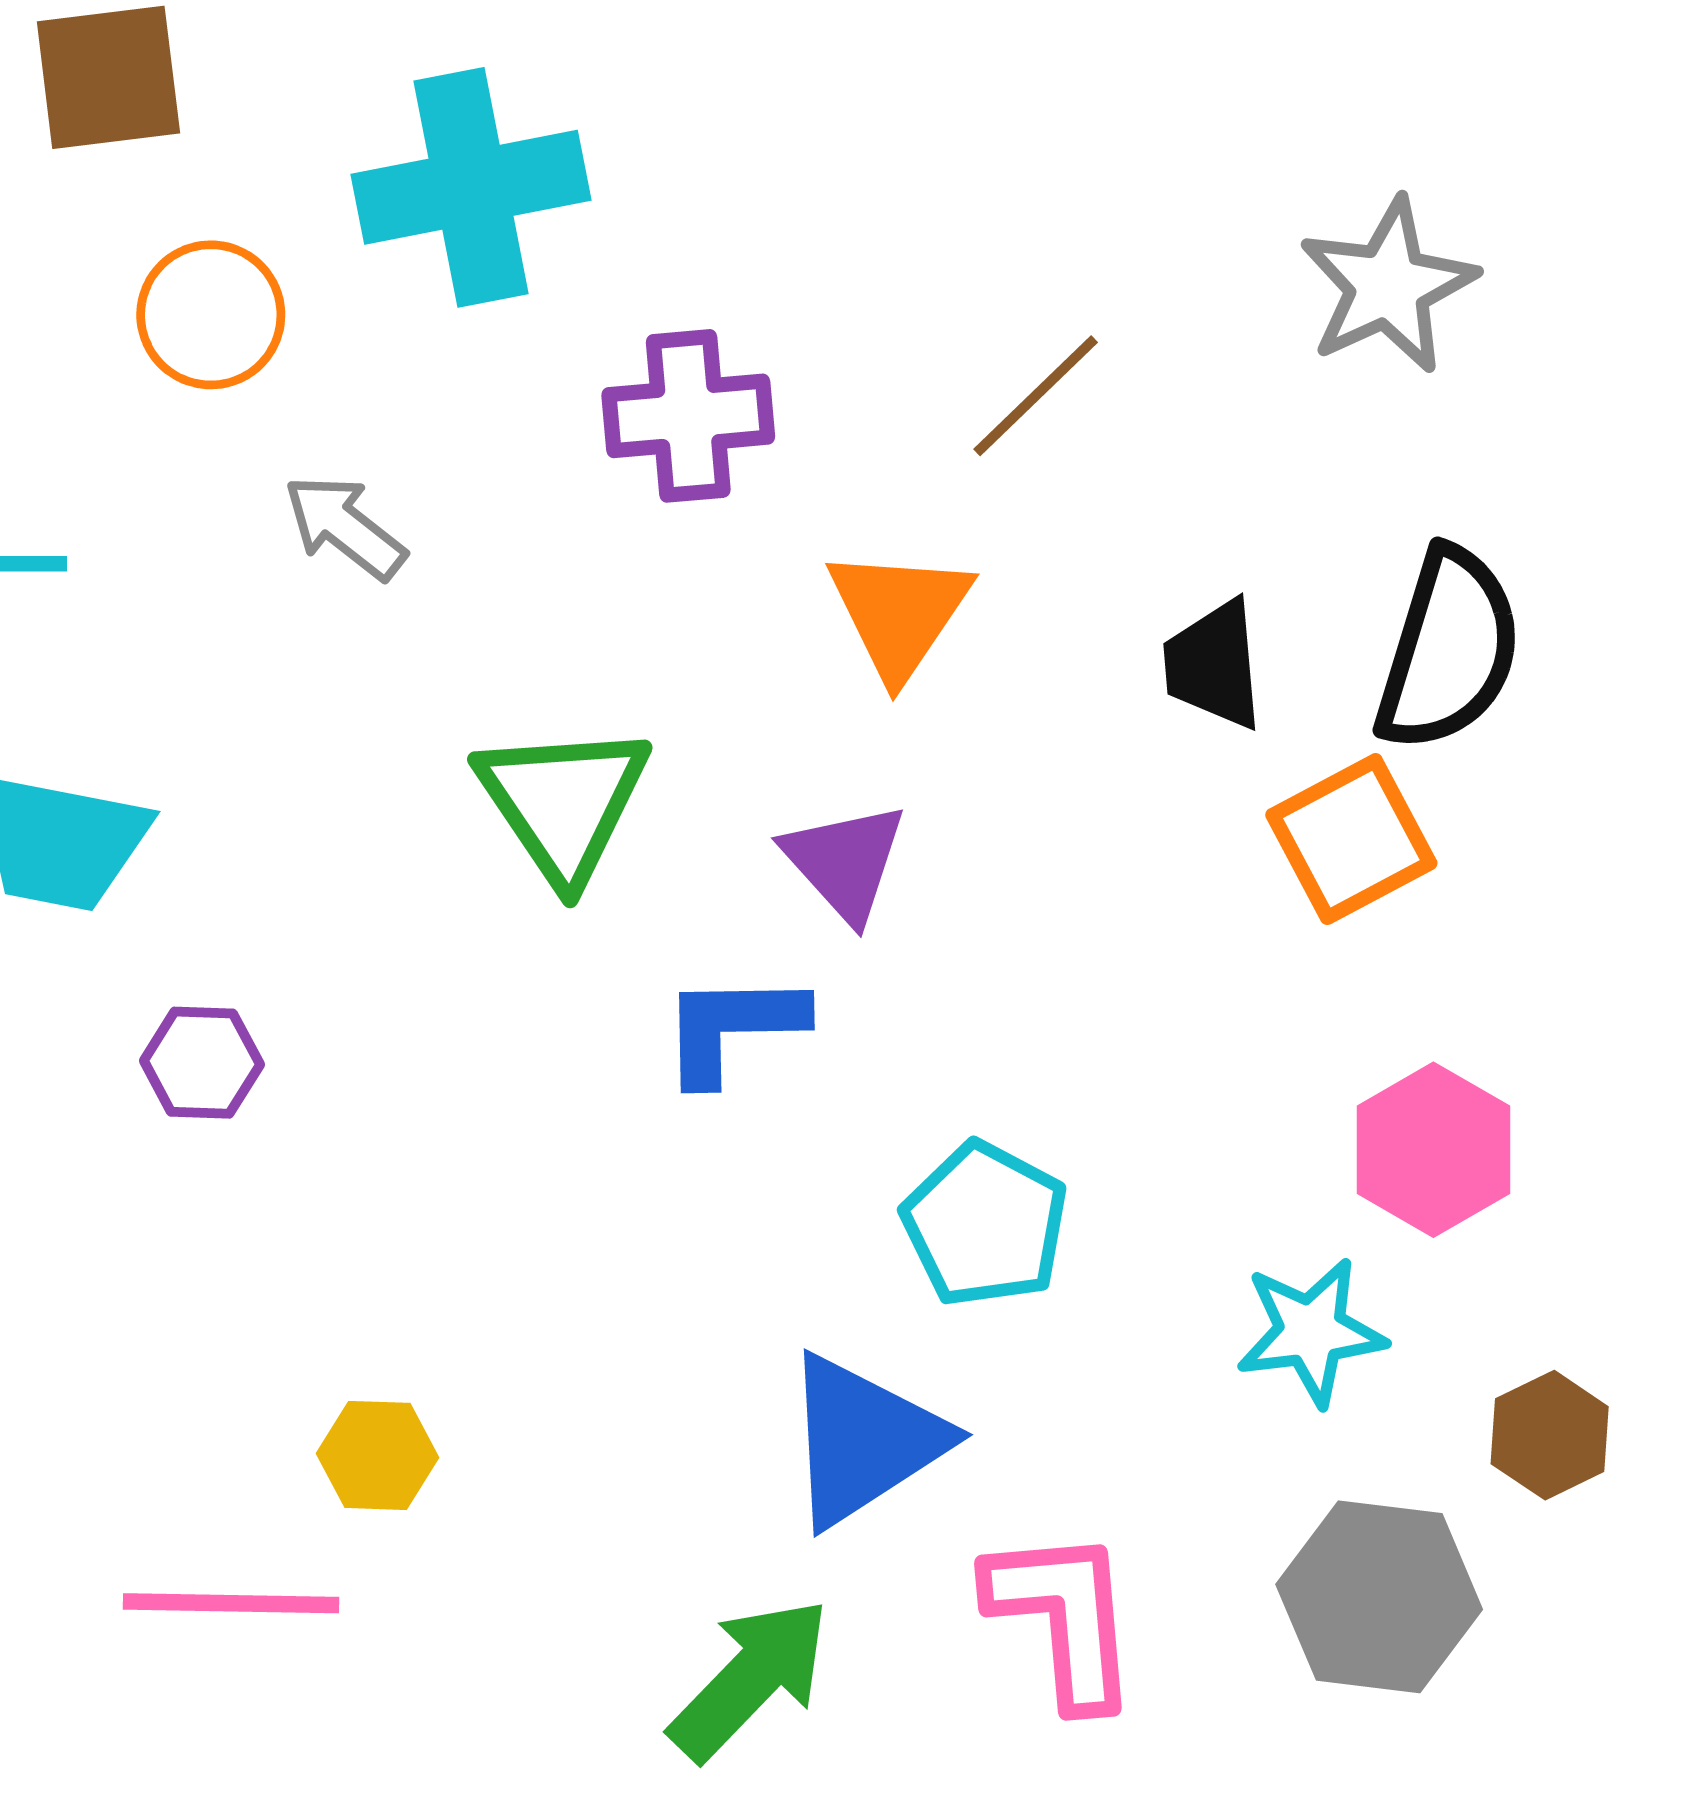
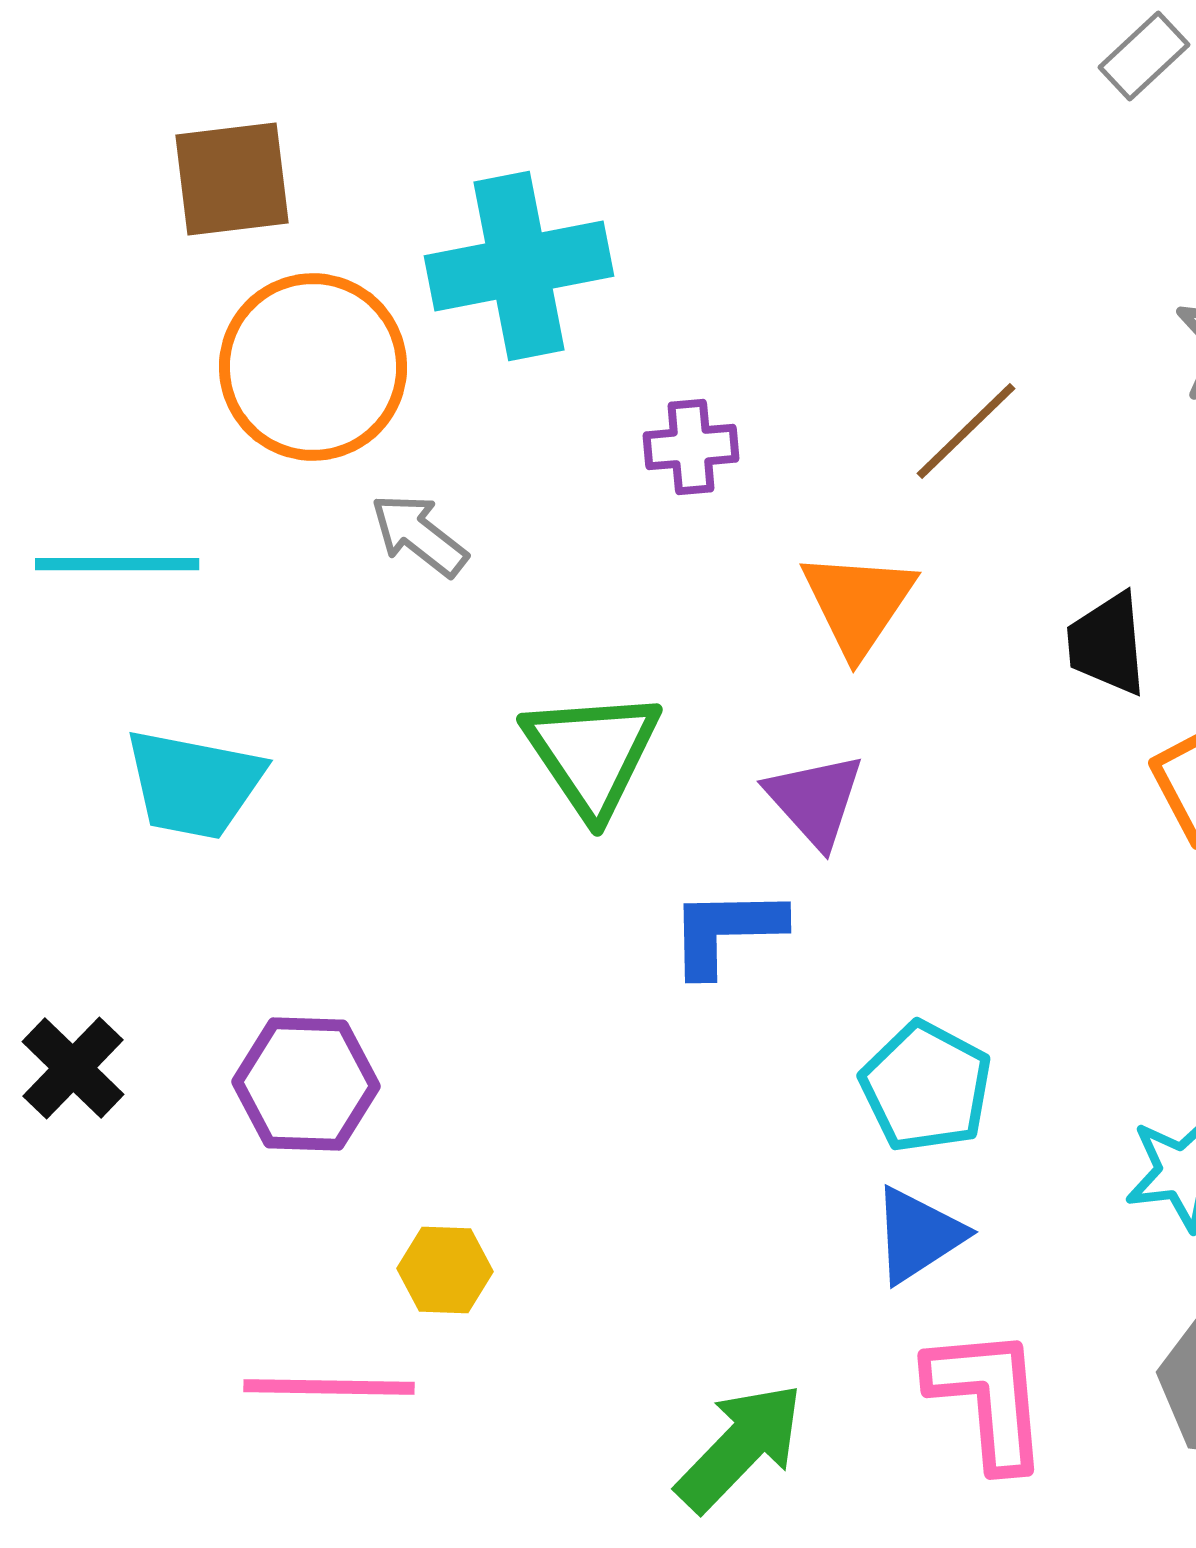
orange circle: (211, 315) -> (313, 367), size x1.6
purple cross: (688, 416) -> (691, 447), size x0.7
purple hexagon: (202, 1063) -> (306, 1084), moved, size x1.5
blue triangle: (864, 1440) -> (918, 1235), moved, size x0.7

